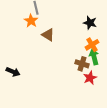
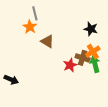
brown cross: (82, 64) -> (83, 58), moved
red star: (90, 78) -> (70, 65), moved

